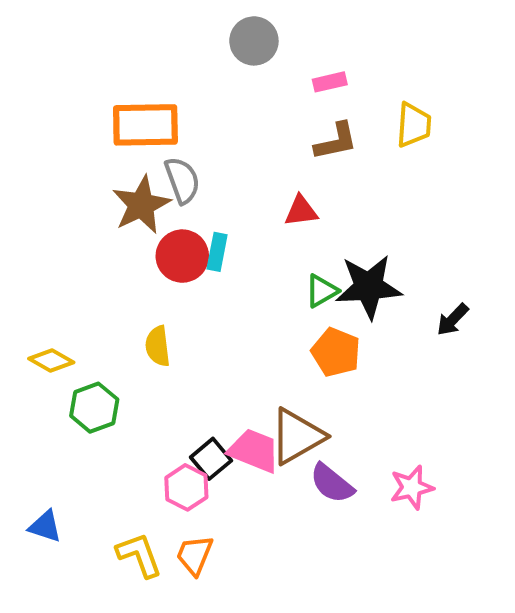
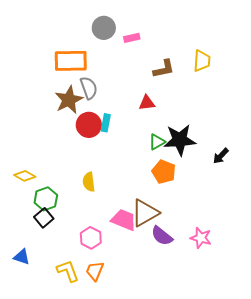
gray circle: (254, 41) -> (104, 28), moved
pink rectangle: (330, 82) -> (132, 38), moved
yellow semicircle: (158, 346) -> (89, 182), moved
black square: (211, 459) -> (44, 218), moved
pink star: (412, 487) -> (201, 238), turned 30

